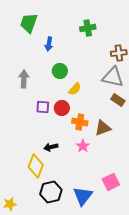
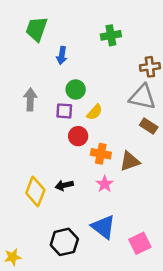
purple square: (43, 107) -> (64, 111), moved
yellow diamond: (36, 166) -> (35, 192), moved
pink square: (111, 182) -> (140, 243), moved
blue triangle: (83, 196) -> (103, 227), moved, turned -30

